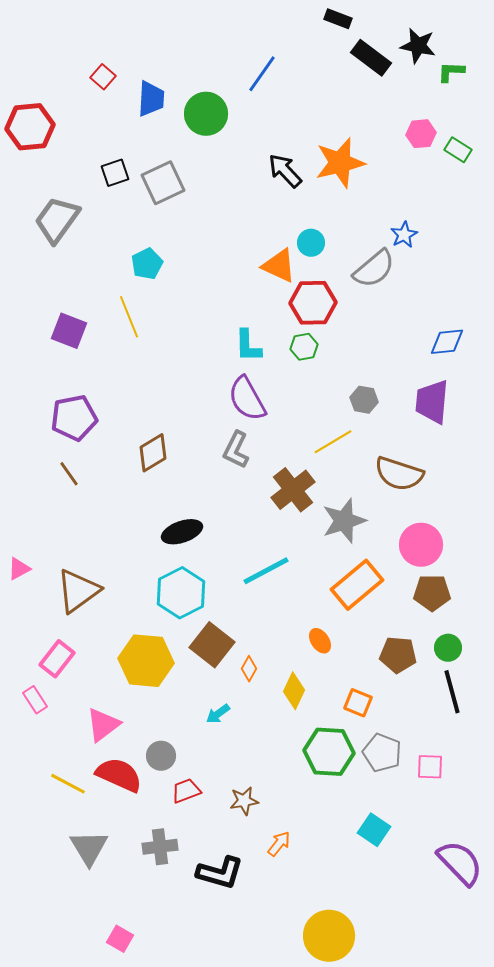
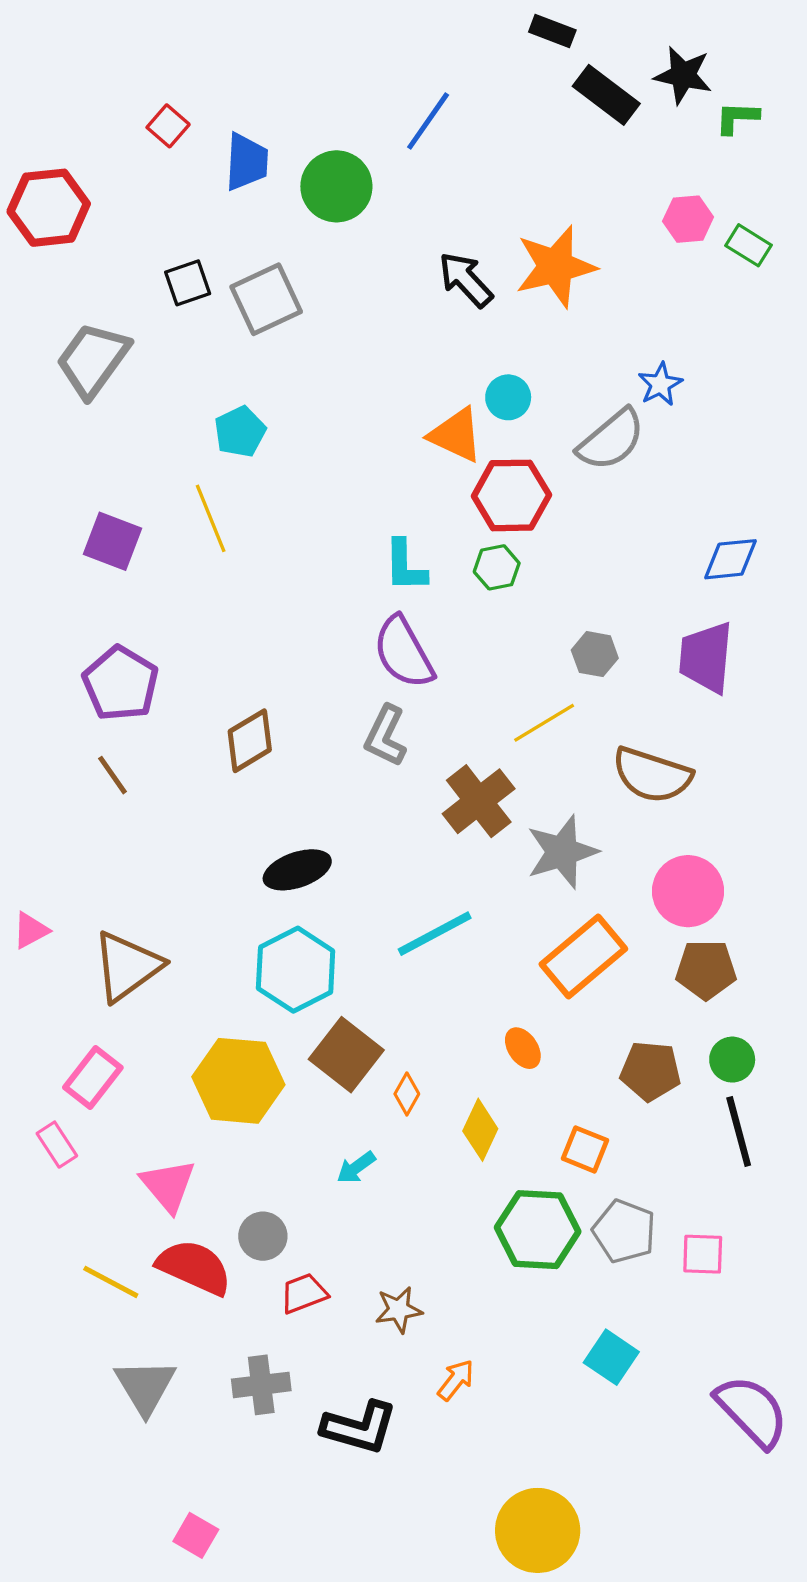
purple pentagon: (74, 418) -> (121, 683), turned -30
pink triangle: (103, 725) -> (168, 1185), turned -33

